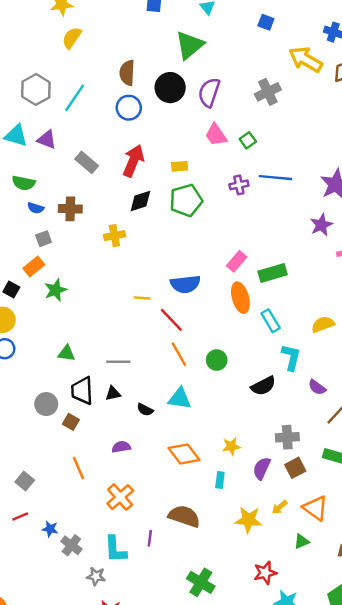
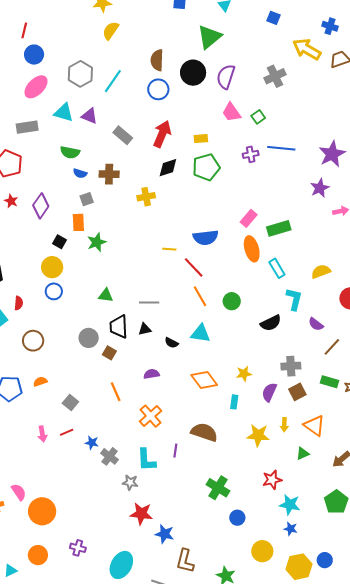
orange rectangle: (34, 266) -> (78, 222), turned -54
yellow arrow: (280, 507) -> (284, 425), turned -48

